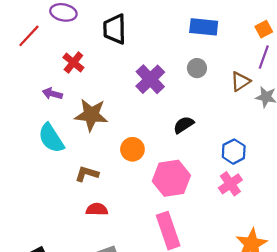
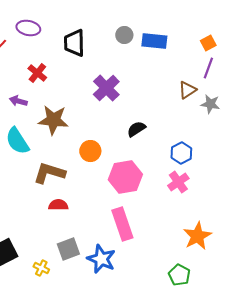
gray circle: (197, 68) -> (124, 35), moved
brown L-shape: (87, 174) -> (49, 173), size x1.5

